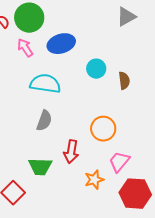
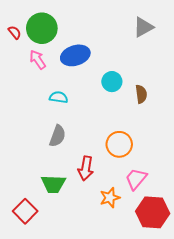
cyan semicircle: (45, 84) -> (59, 97), size x0.6

